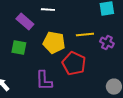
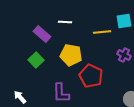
yellow line: (85, 35) -> (102, 32), moved
green square: (19, 48) -> (36, 60), turned 35

